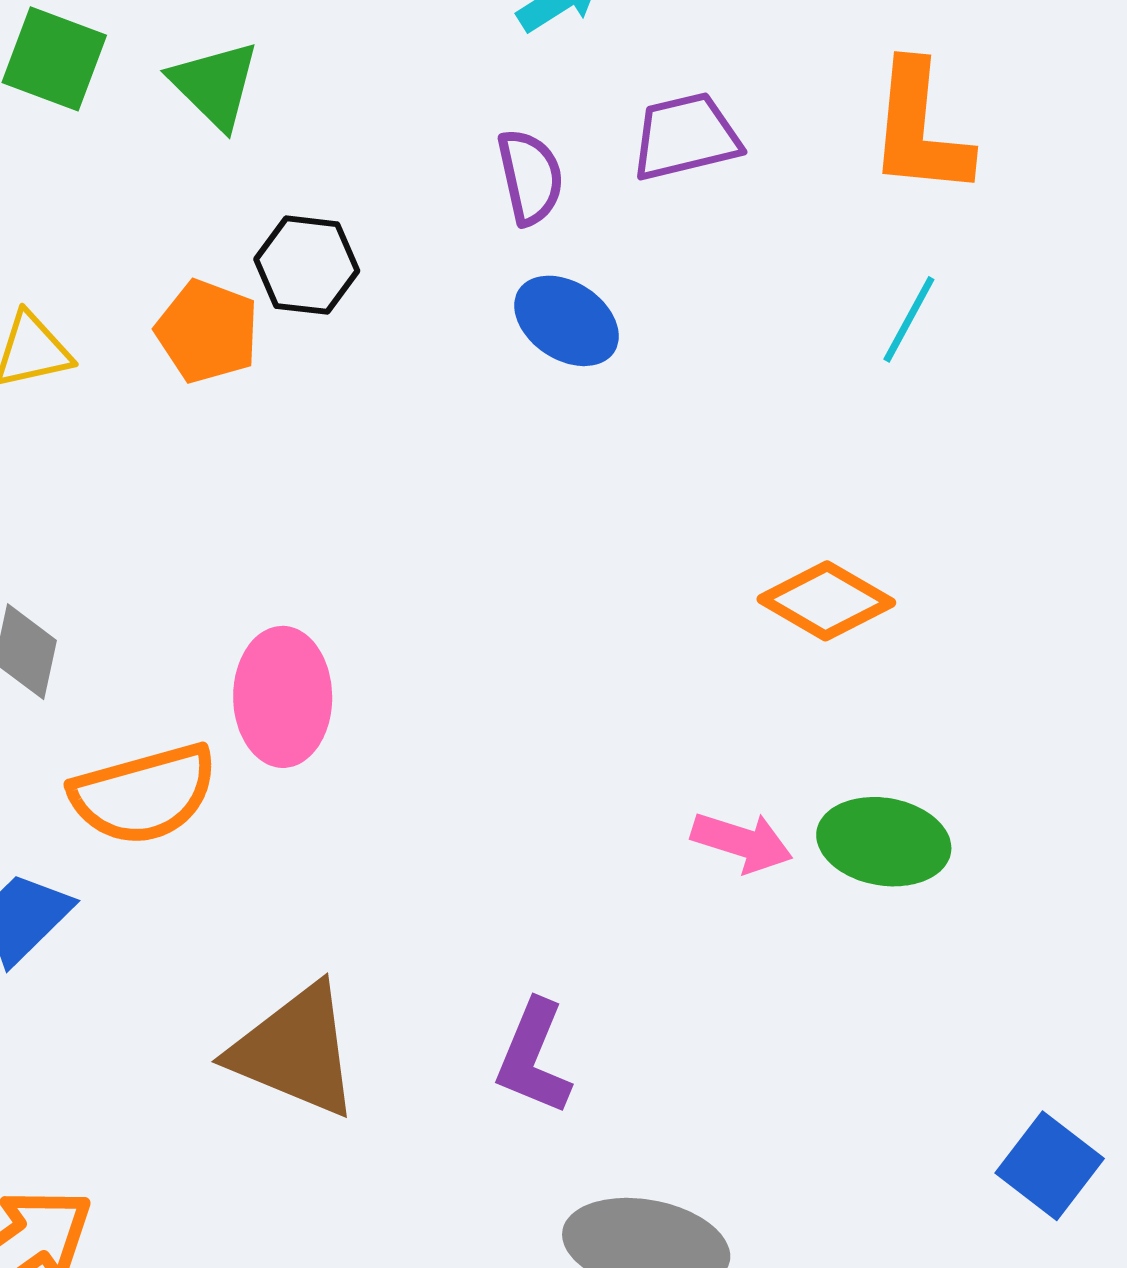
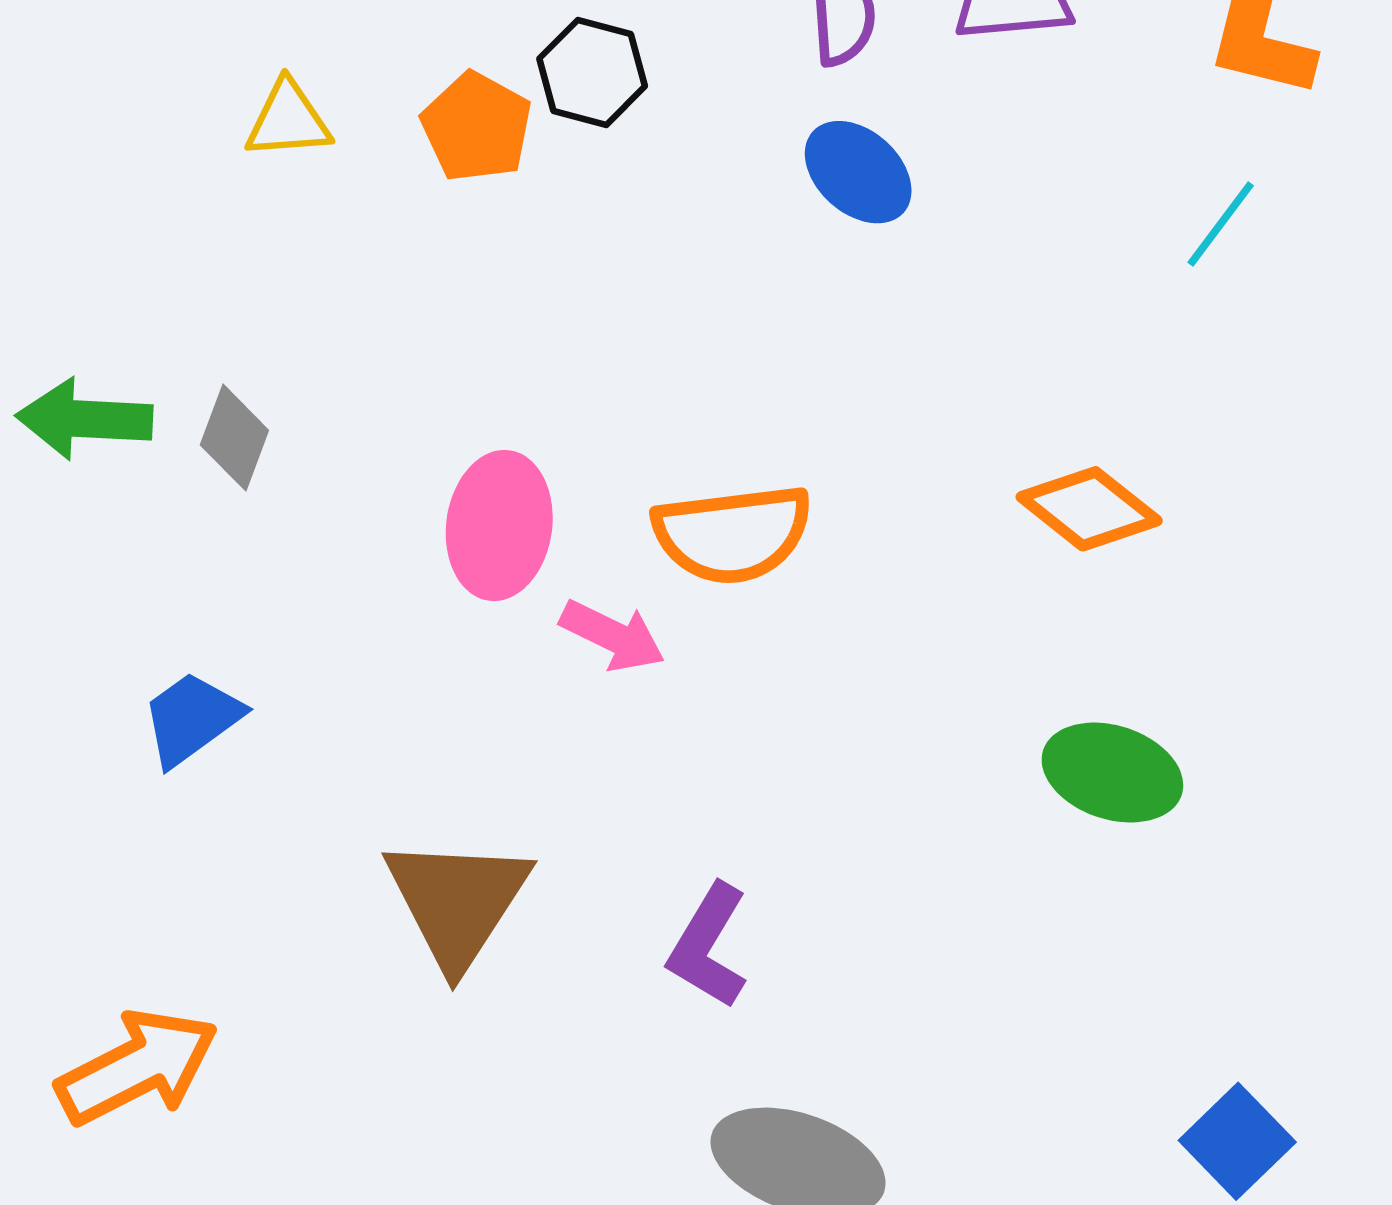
orange semicircle: (144, 794) -> (732, 534), moved
pink arrow: (742, 842) -> (613, 636), moved
brown triangle: (295, 1051) -> (457, 902), turned 32

